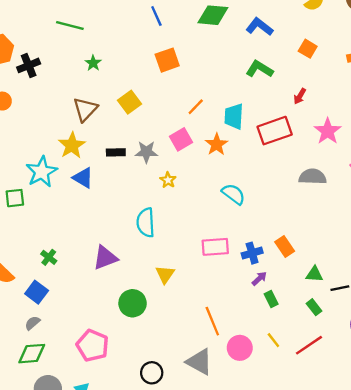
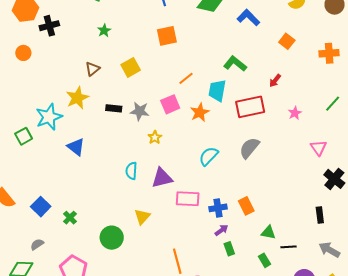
green L-shape: (259, 69) -> (235, 64), moved
brown triangle: (85, 109) -> (92, 69), size x0.7
pink star: (328, 131) -> (295, 113), size x0.6
gray semicircle: (313, 177) -> (249, 148), moved, turned -60
blue triangle: (83, 178) -> (76, 147), moved
cyan semicircle: (233, 194) -> (209, 156), turned -90
green square: (15, 198) -> (24, 136), turned -30
cyan semicircle: (146, 222) -> (131, 171), size x0.7
green cross: (49, 257) -> (70, 218), moved
purple triangle: (105, 258) -> (162, 178), moved
blue square: (37, 292) -> (41, 207), moved
gray semicircle: (32, 323) -> (37, 244), moved

